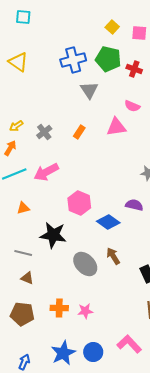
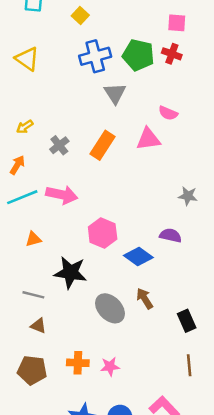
yellow square: (112, 27) -> (80, 15), moved
red cross: (134, 69) -> (172, 54), moved
yellow arrow: (16, 126) -> (25, 127), moved
orange rectangle: (79, 132) -> (103, 145), size x1.6
pink arrow: (46, 172) -> (62, 195), turned -140

